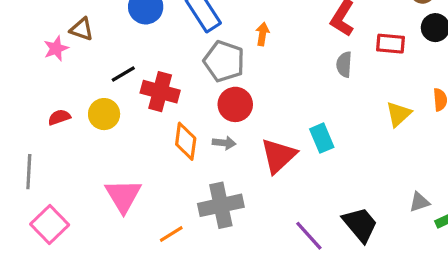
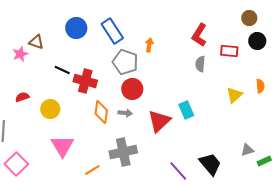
black line: (123, 74) -> (62, 70), turned 56
yellow circle: (104, 114) -> (50, 109), moved

